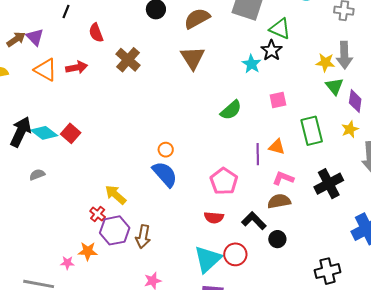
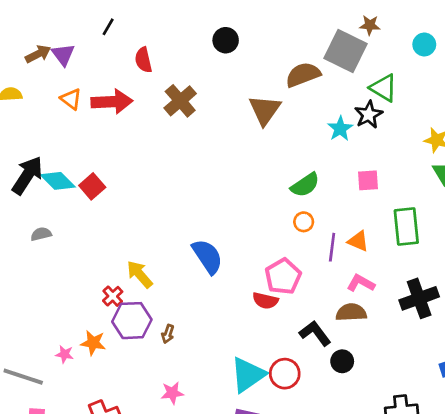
brown semicircle: (197, 18) -> (303, 75), moved
red arrow: (77, 67) -> (112, 102), size x1.4
orange triangle: (46, 70) -> (71, 99), size x0.7
orange circle: (166, 150) -> (304, 222), moved
red semicircle: (214, 217) -> (265, 301), moved
brown arrow: (143, 237) -> (168, 334), size x0.6

